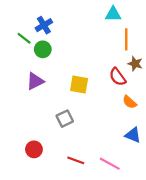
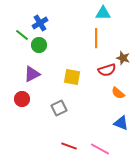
orange line: (126, 39) -> (96, 38), moved
red semicircle: (118, 77) -> (107, 70), turned -72
red circle: (34, 149) -> (22, 99), moved

